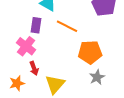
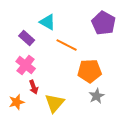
purple rectangle: (36, 25) -> (27, 38), moved, turned -56

